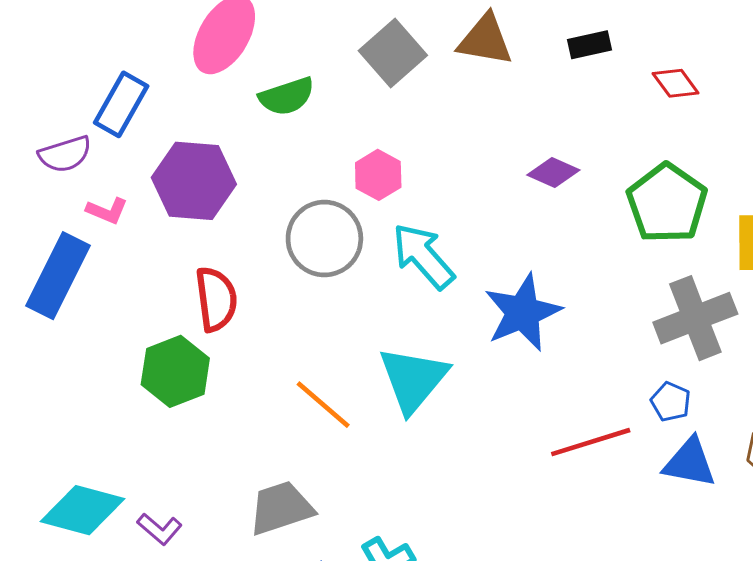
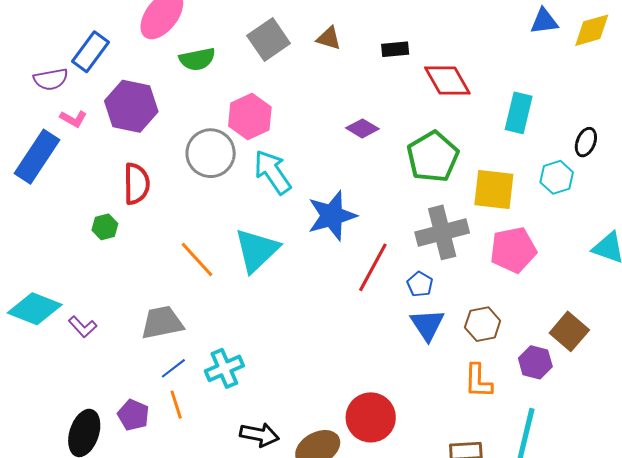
brown triangle: (485, 40) -> (329, 38), size x0.7
red diamond: (676, 83) -> (447, 80), size x1.6
pink hexagon: (378, 175) -> (250, 116), size x1.4
green hexagon: (175, 371) -> (105, 227), size x0.6
red line: (591, 442) -> (373, 267), moved, turned -51
blue triangle: (690, 463) -> (427, 325), turned 39

